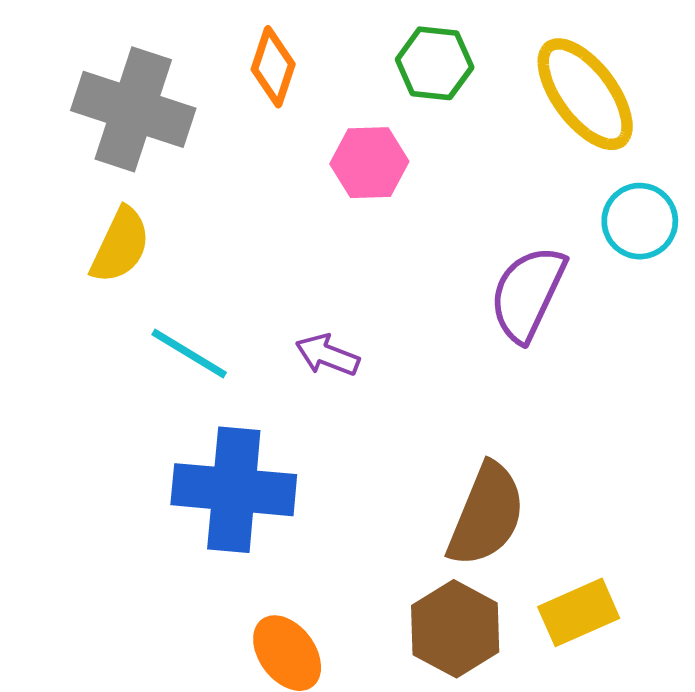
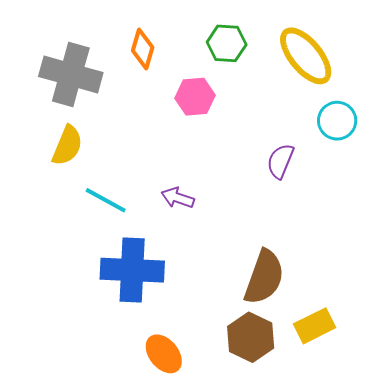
purple semicircle: (528, 294) -> (280, 161), size x0.7

